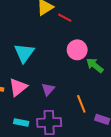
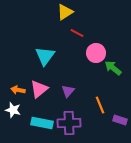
red line: (65, 18) -> (77, 33), moved
cyan rectangle: (21, 122) -> (42, 123), size x1.5

